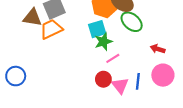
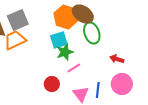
green ellipse: (132, 22) -> (92, 33), turned 30
red circle: (103, 79) -> (52, 84), moved

